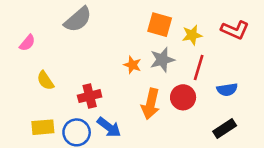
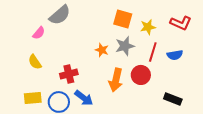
pink semicircle: (27, 43) -> (39, 33), moved
blue semicircle: (227, 90) -> (175, 55), moved
black rectangle: (225, 129) -> (173, 99), turned 54

